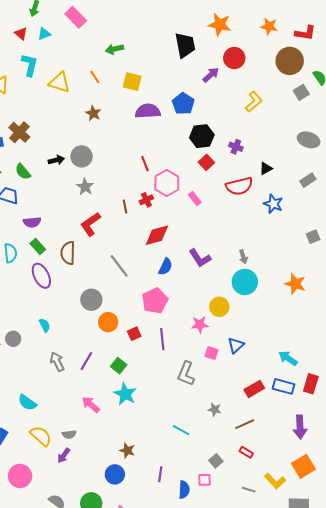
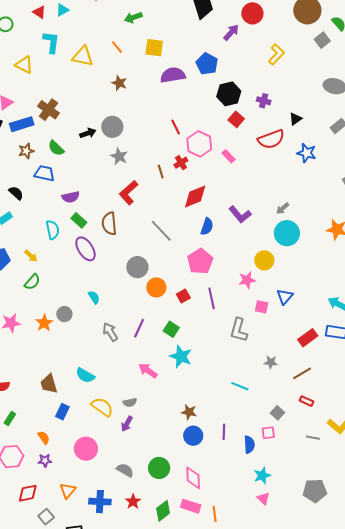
gray arrow: (243, 257) -> (283, 208), turned 72
blue circle: (115, 474) -> (193, 436), moved

